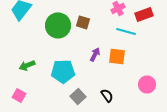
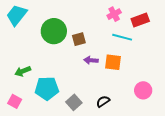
brown square: (83, 22) -> (79, 39), moved, turned -32
purple arrow: (95, 54) -> (91, 60), turned -112
cyan pentagon: (63, 71) -> (47, 88), moved
black semicircle: (107, 95) -> (103, 101), turned -88

